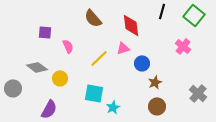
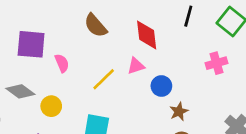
purple square: (45, 32) -> (31, 44), size x1.6
pink cross: (183, 46) -> (216, 63), turned 35

